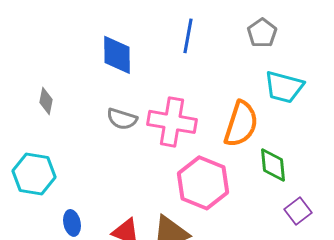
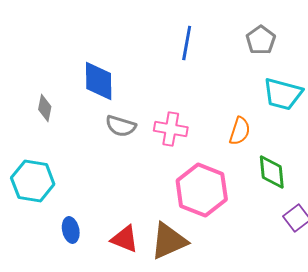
blue diamond: (117, 55) -> (99, 81), moved
pink cross: (172, 122) -> (171, 129), size x0.7
orange semicircle: (241, 124) -> (240, 131), size x0.6

